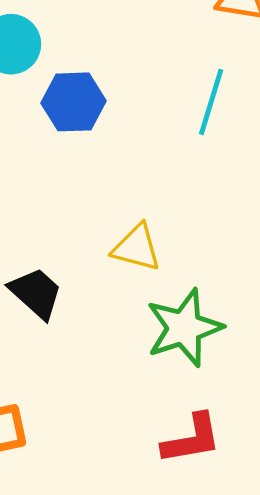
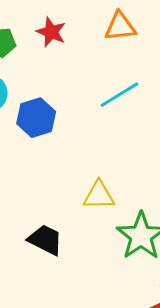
cyan line: (211, 102) -> (119, 95), turned 57

